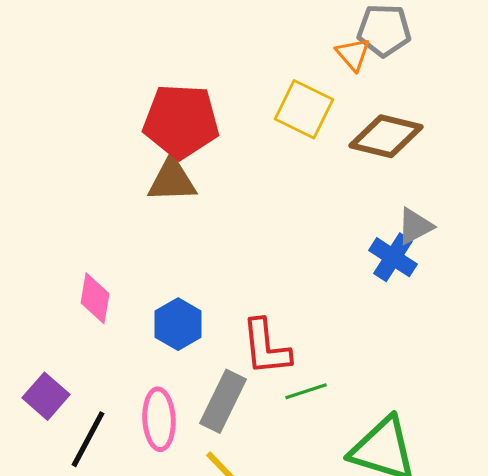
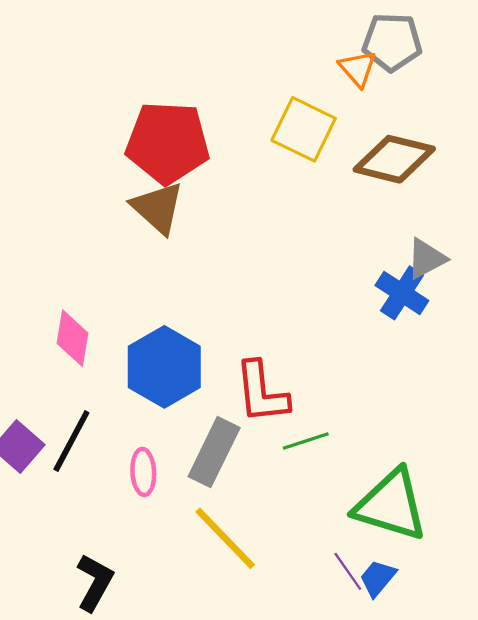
brown triangle: (172, 180) -> (158, 208), turned 44
blue hexagon: (178, 324) -> (164, 367), size x1.4
pink ellipse: (159, 419) -> (143, 472), size x0.7
black line: (88, 439) -> (71, 441), moved

